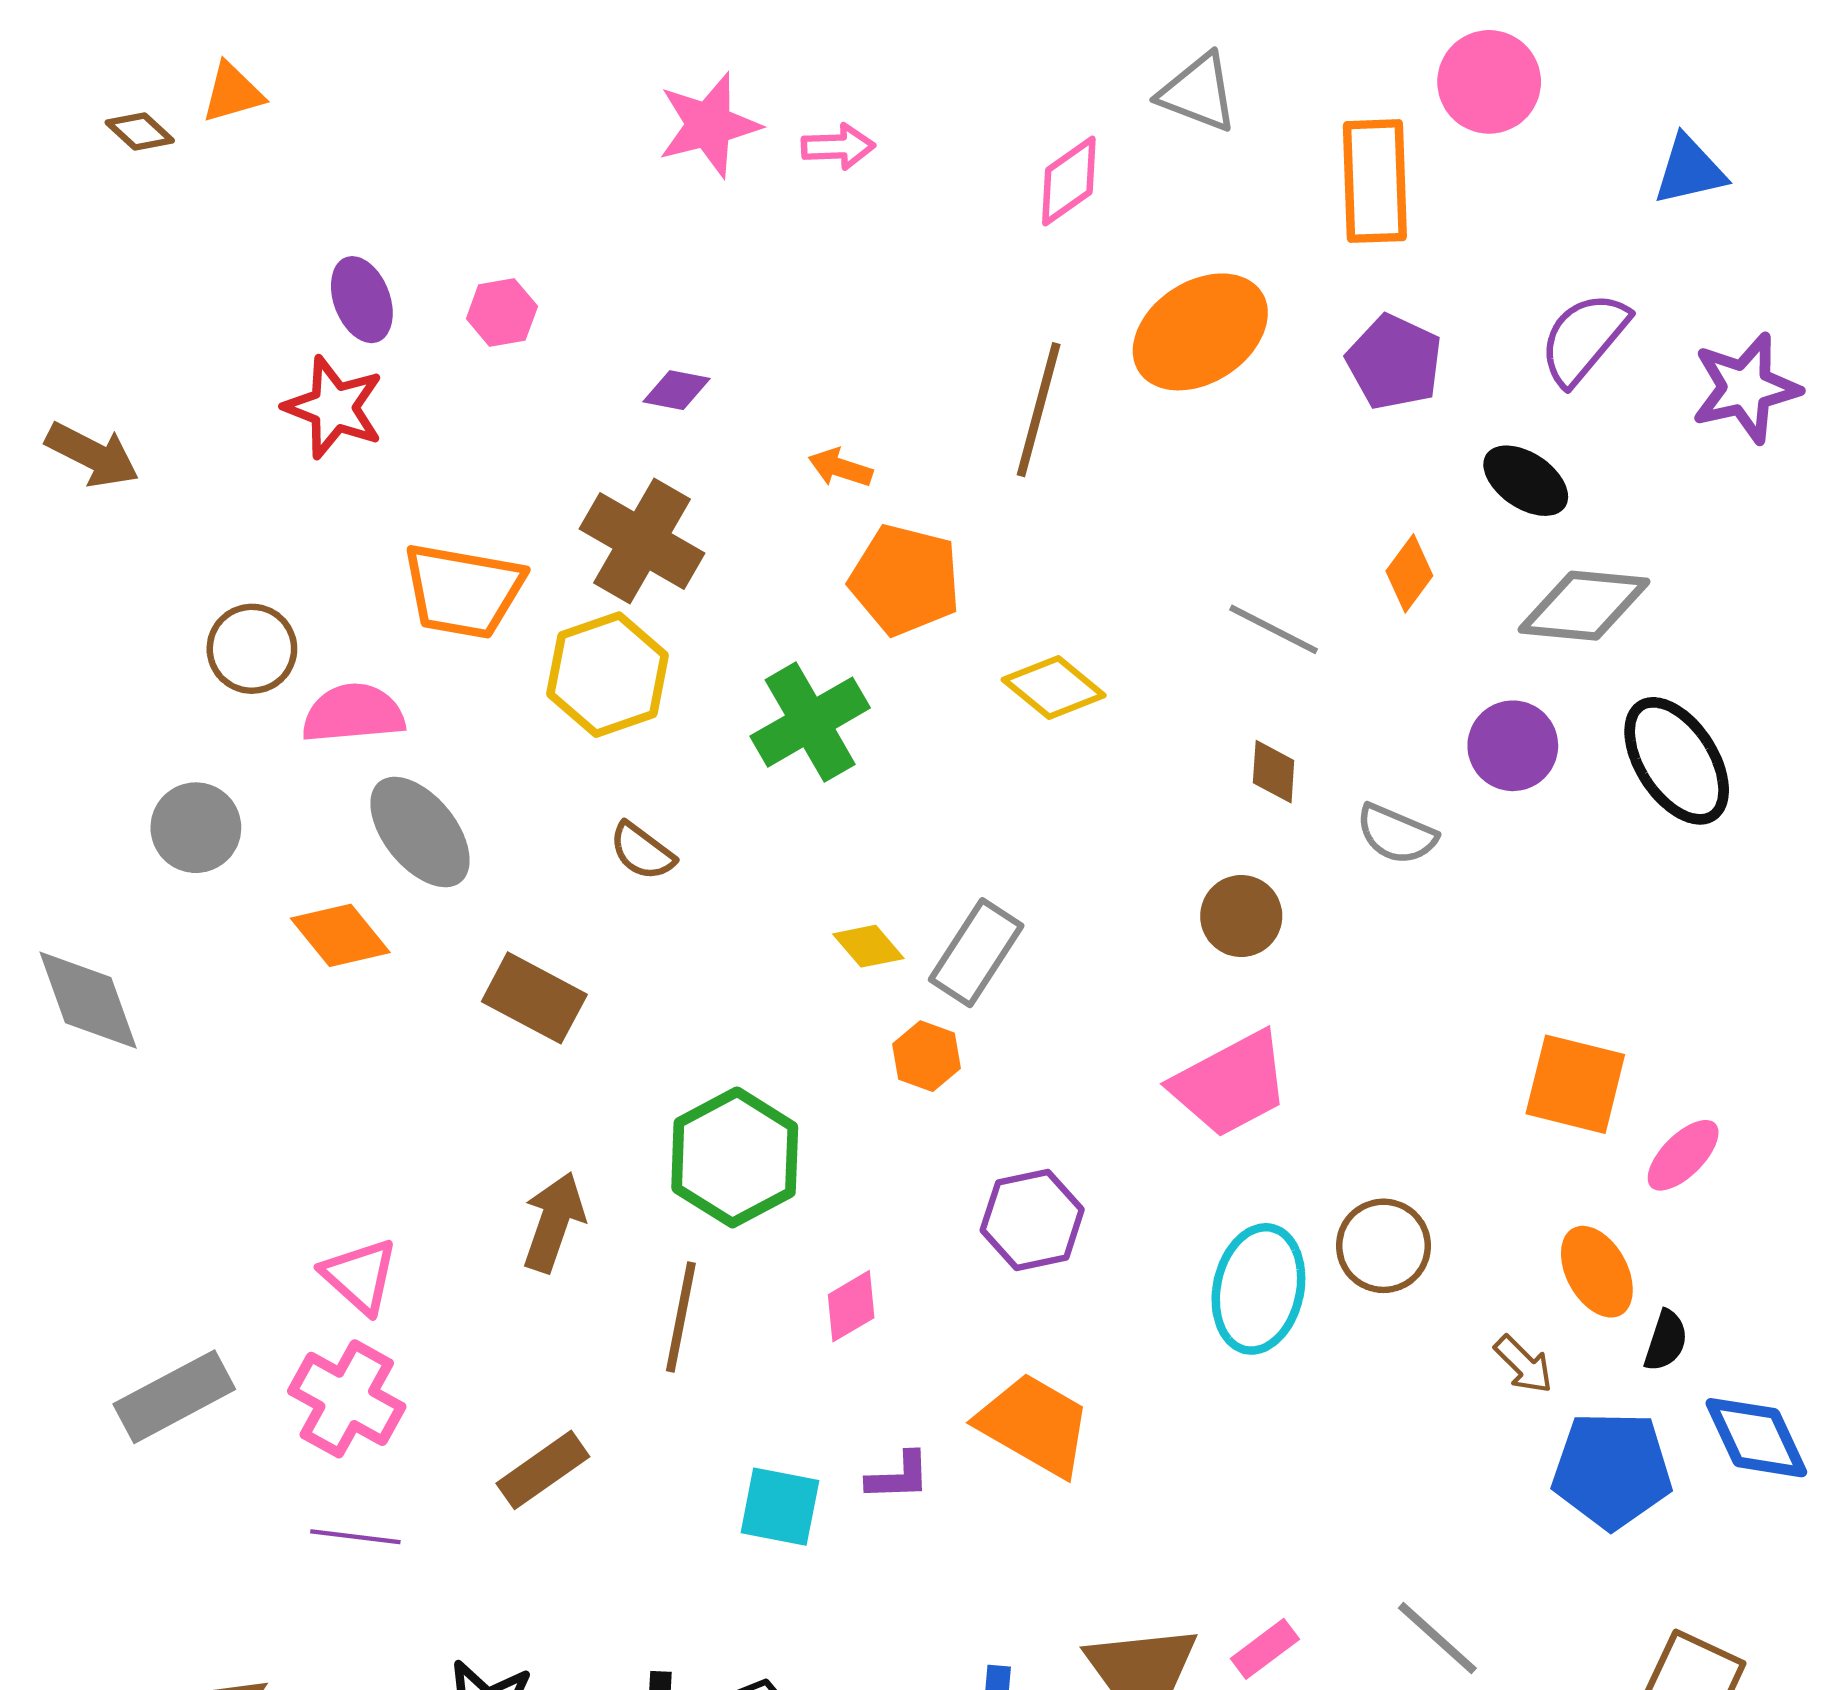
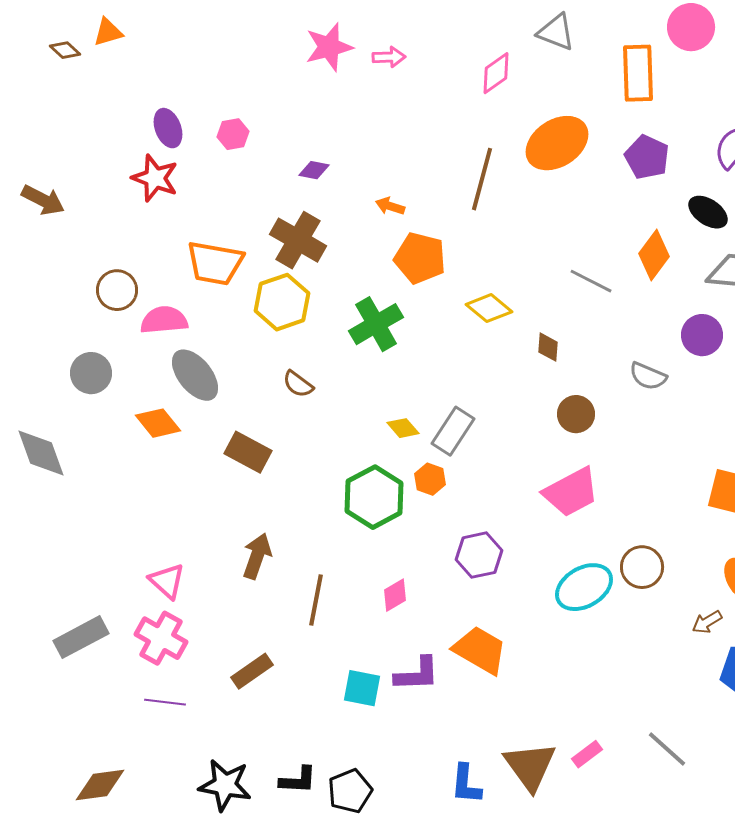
orange diamond: (1409, 573) -> (654, 255), size x1.4
brown diamond: (1274, 772) -> (548, 347), moved
green hexagon: (735, 1157) -> (374, 497), moved
cyan ellipse: (1258, 1289) -> (584, 587), turned 48
brown arrow: (1524, 1364) -> (707, 622), turned 104
purple L-shape: (899, 1476) -> (417, 674), size x1.5

